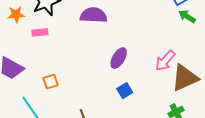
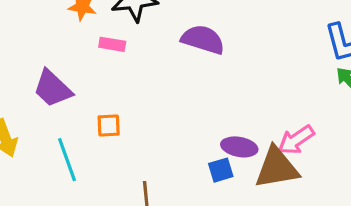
purple ellipse: (119, 58) -> (239, 147), moved, turned 55
brown triangle: (185, 78) -> (277, 168), moved

